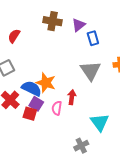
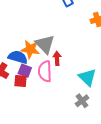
gray triangle: (90, 71) -> (45, 44), moved
pink semicircle: (57, 108) -> (45, 71), size x1.5
gray cross: (81, 146) -> (82, 101), moved

